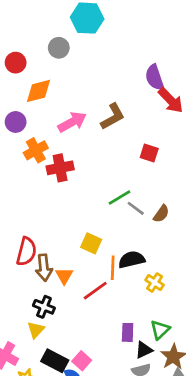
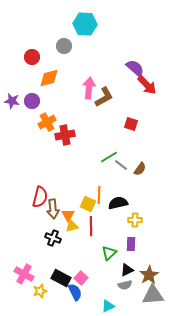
purple semicircle: (155, 77) -> (135, 68), turned 150
pink arrow: (72, 122) -> (89, 88), moved, turned -55
yellow square: (91, 243) -> (88, 204), moved
orange line: (113, 268) -> (99, 195), moved
yellow cross: (155, 283) -> (135, 220), turned -32
red line: (95, 291) -> (91, 226), turned -54
yellow triangle: (36, 330) -> (72, 226), moved, turned 32
green triangle: (160, 330) -> (109, 253), moved
purple rectangle: (128, 332) -> (131, 244), moved

